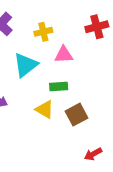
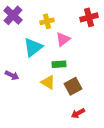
pink triangle: (64, 55) -> (63, 39), turned -35
red arrow: (93, 154) -> (78, 113), moved

